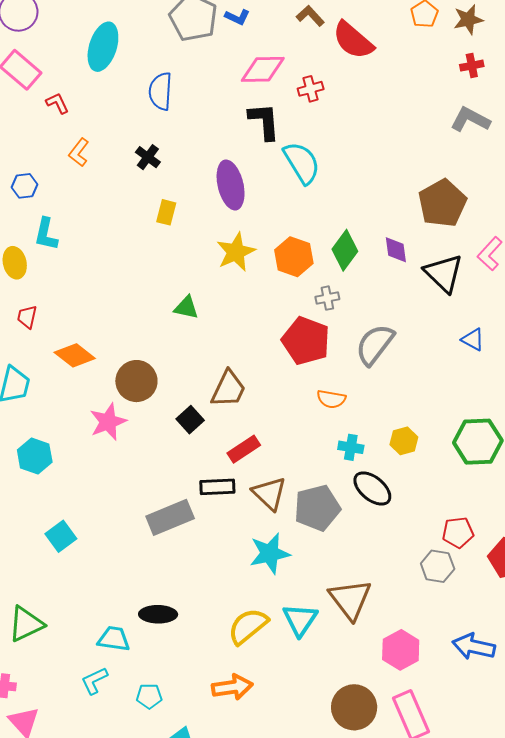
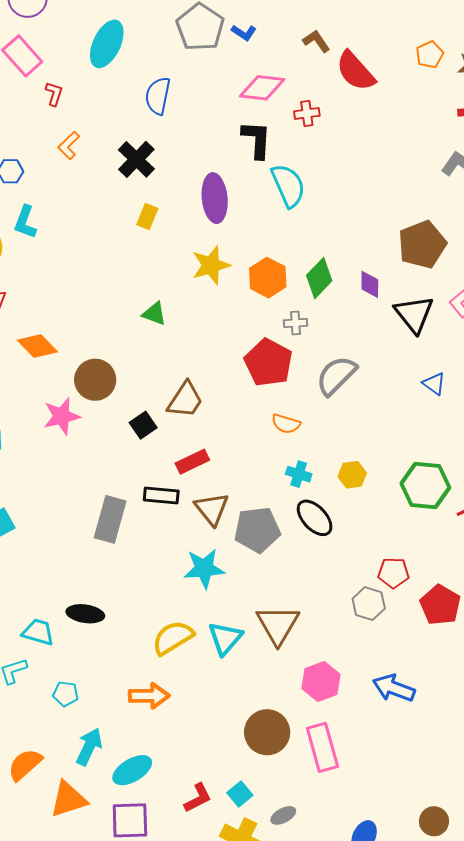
red L-shape: (57, 103) -> (54, 94), turned 35
black cross: (148, 157) -> (136, 159), size x1.5
gray rectangle: (170, 517) -> (110, 519), turned -60

